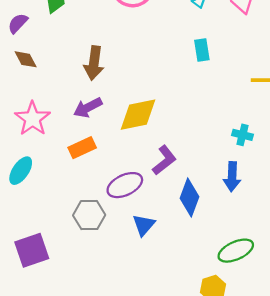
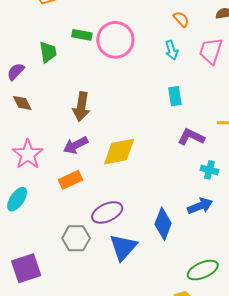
purple L-shape: (164, 160) -> (191, 137), moved, turned -116
blue arrow: (232, 177) -> (200, 206), turned -115
blue triangle: (144, 225) -> (123, 247), size x1.4

